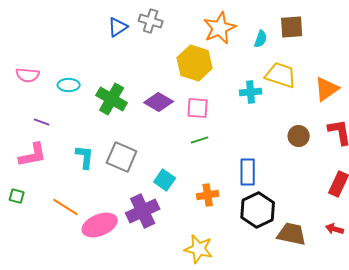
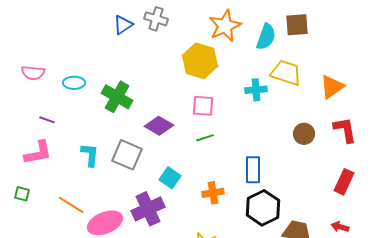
cyan semicircle: (261, 39) -> (266, 37), size x1.5
purple diamond: (159, 102) -> (159, 126), moved

